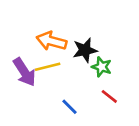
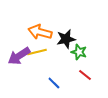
purple arrow: (24, 72) -> (19, 56), turned 90

